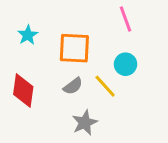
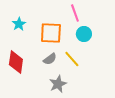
pink line: (126, 19) -> (75, 13), moved
cyan circle: (126, 64) -> (84, 34), moved

